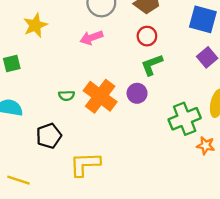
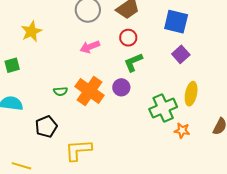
pink arrow: (91, 38) -> (90, 47), moved

